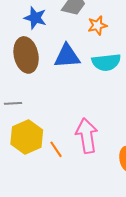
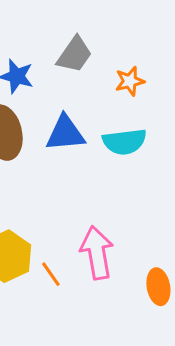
orange star: (97, 25) -> (130, 81), moved

